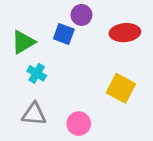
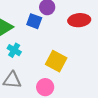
yellow square: (121, 88) -> (56, 61), moved

